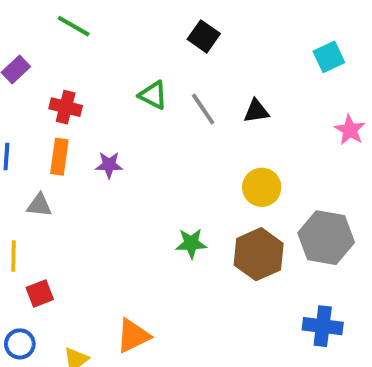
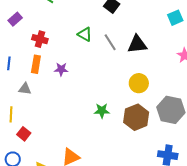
black triangle: (256, 111) -> (137, 44), size x1.5
red square: (40, 293) -> (24, 134), turned -32

